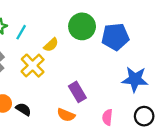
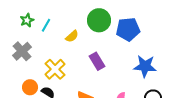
yellow cross: (33, 66) -> (55, 69), moved
purple rectangle: (77, 92) -> (97, 61), moved

